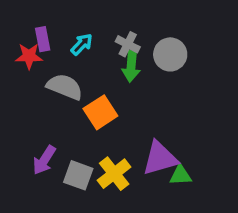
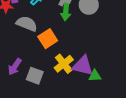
purple triangle: (160, 158) -> (83, 66), turned 30
yellow cross: (114, 174) -> (64, 64), moved

